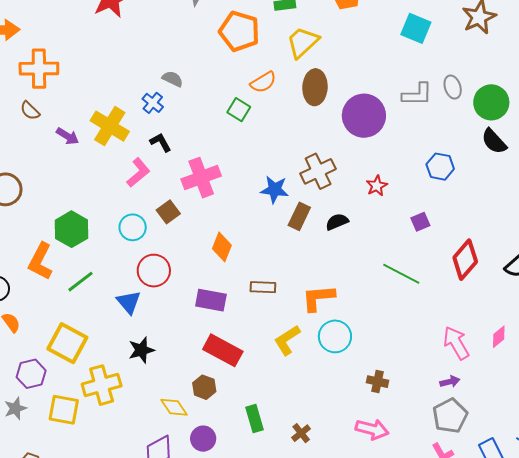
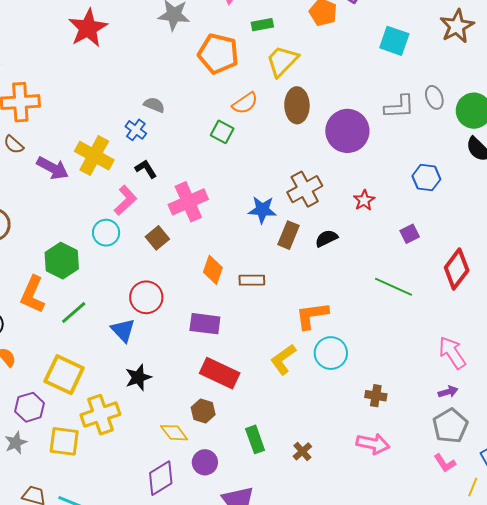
purple arrow: (68, 136) -> (53, 168), size x1.4
cyan circle: (133, 227) -> (106, 233), moved
brown rectangle: (263, 287) -> (252, 280), moved

